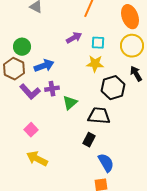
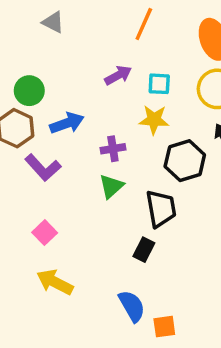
purple cross: (52, 89) -> (113, 149), moved
black trapezoid: (99, 116) -> (161, 209), turned 75
blue semicircle: (106, 163) -> (132, 306), moved

